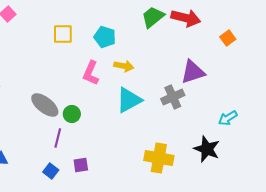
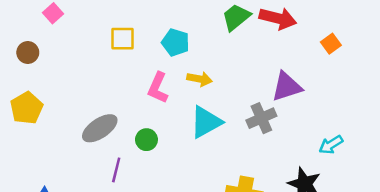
gray ellipse: (45, 105) -> (100, 128), turned -72
green circle: (72, 114) -> (146, 140), moved

